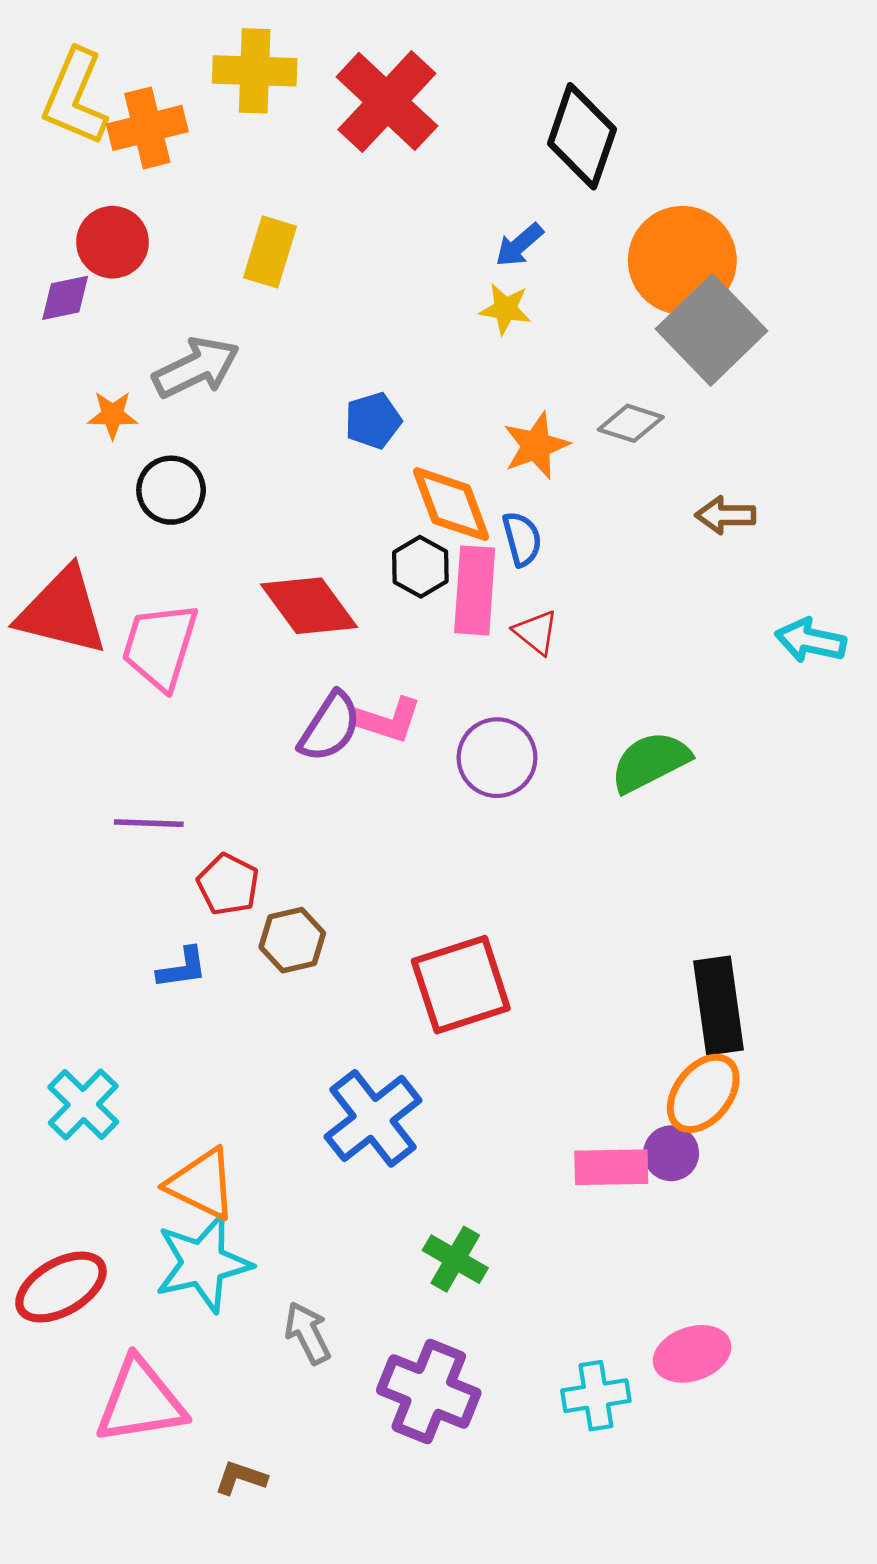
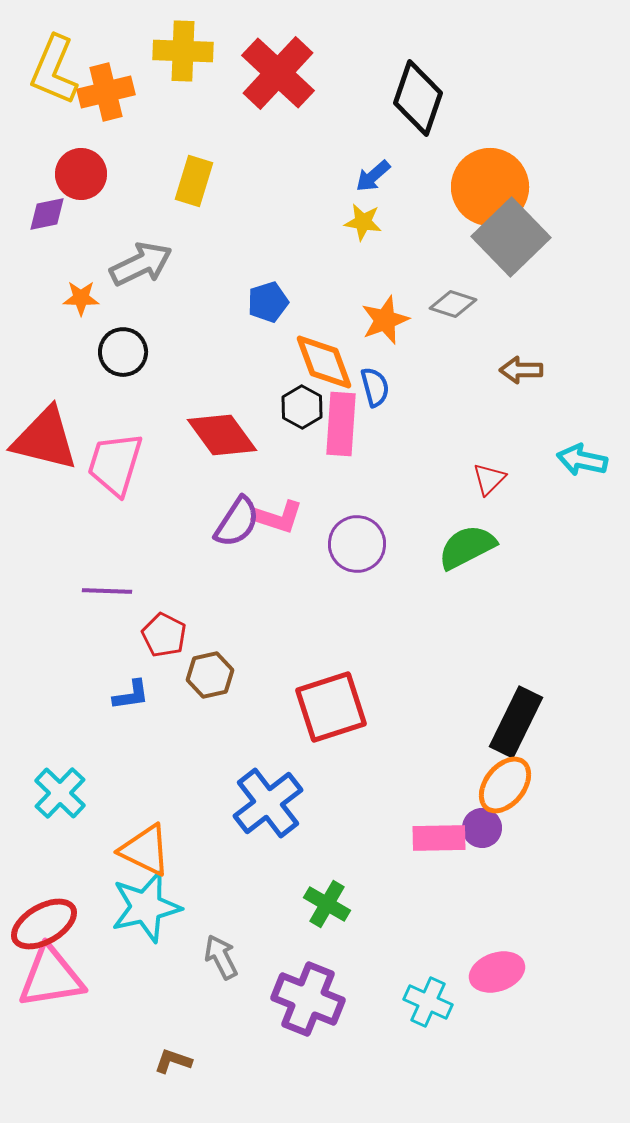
red triangle: (536, 632) -> (489, 479), moved, turned 36
black rectangle: (719, 1006) -> (516, 722), turned 34
cyan cross: (596, 1396) -> (428, 1002), turned 33
pink triangle: (140, 1401) -> (51, 977), moved

